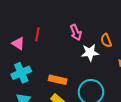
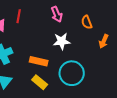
white star: (90, 53) -> (62, 41), moved

